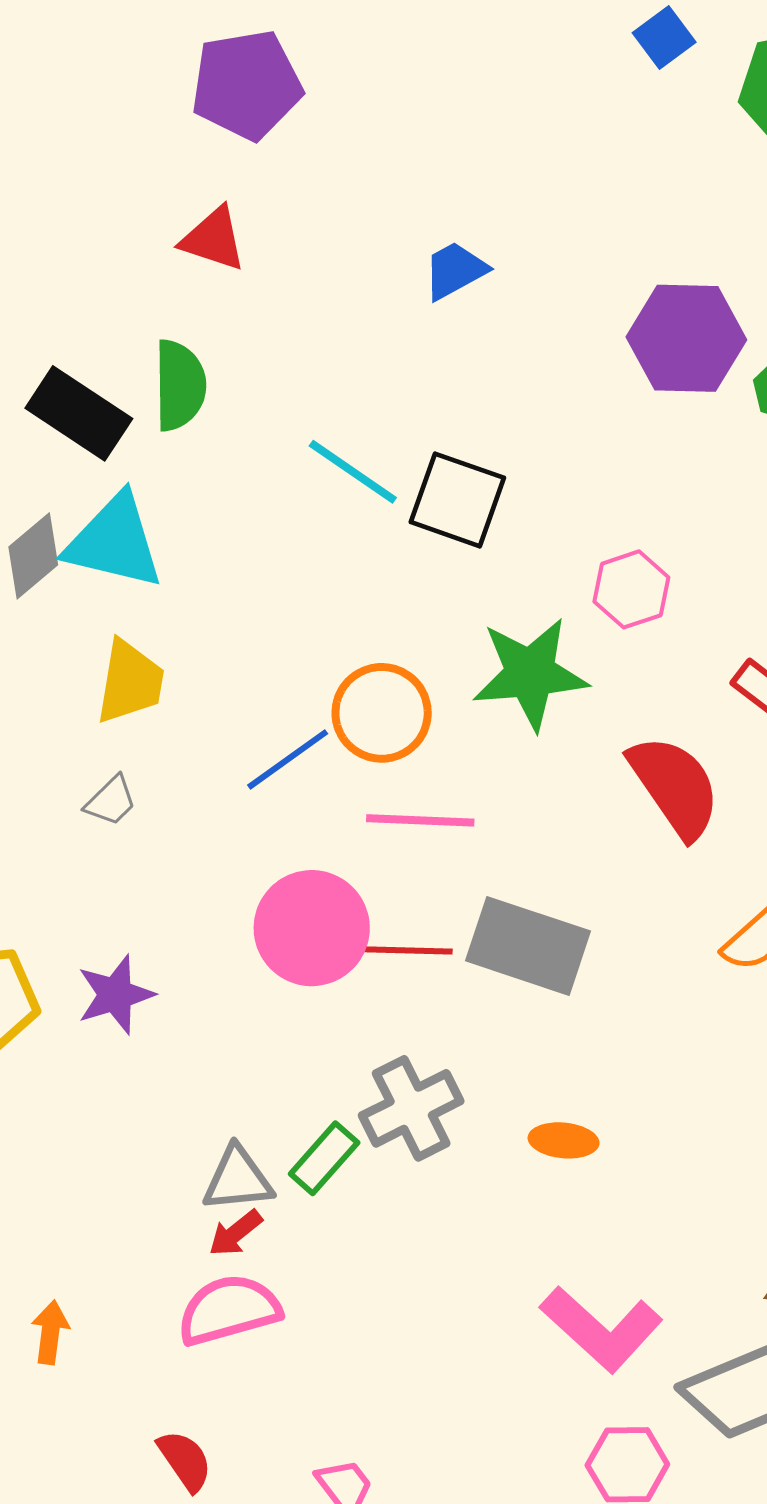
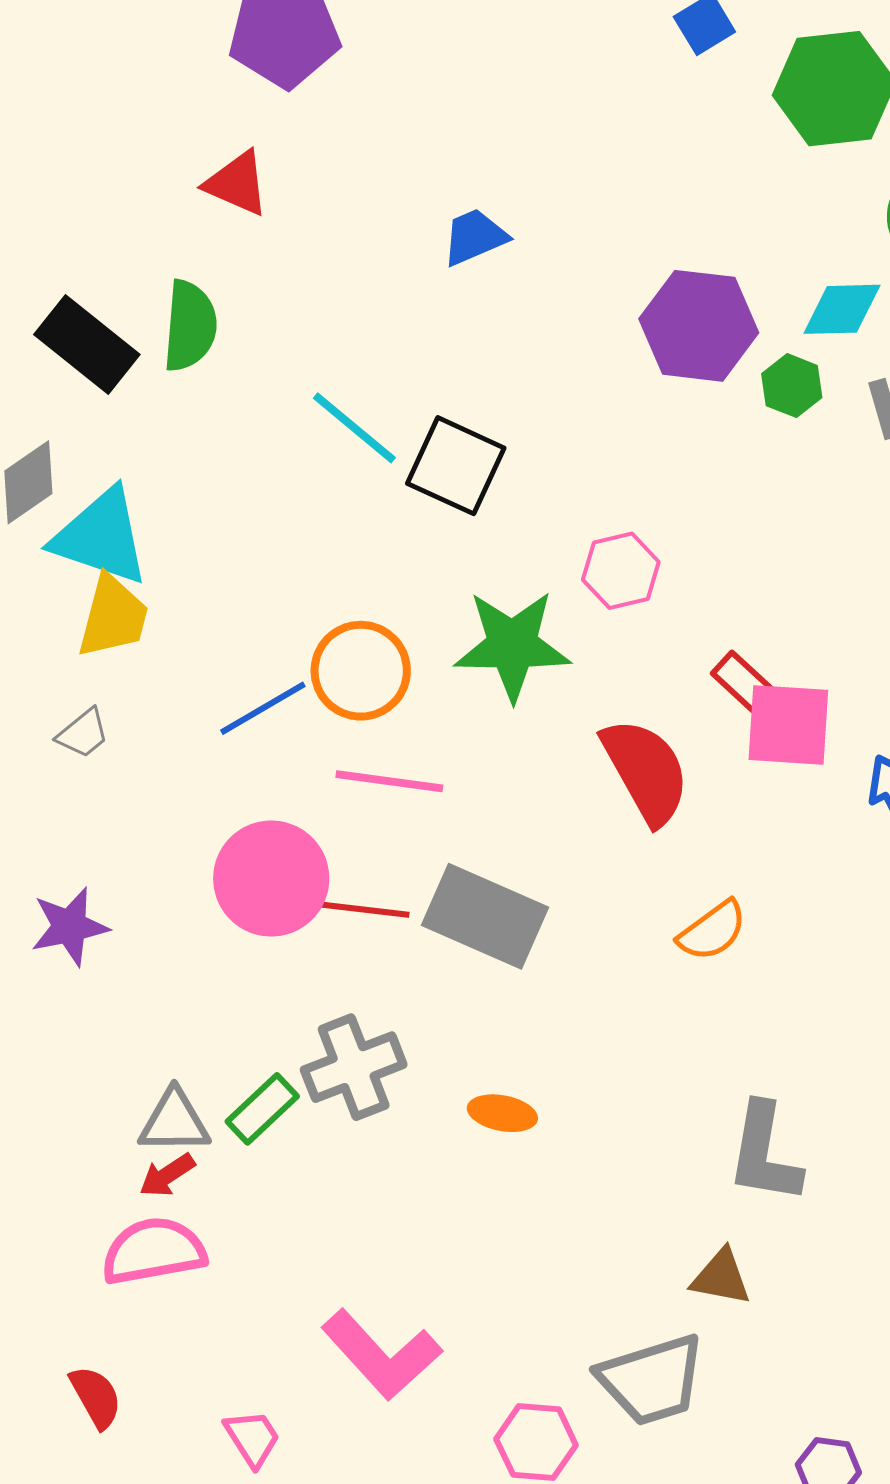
cyan triangle: (114, 542) -> (101, 537), moved
pink L-shape: (601, 1329) -> (381, 1355), moved

